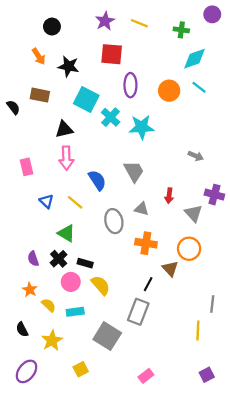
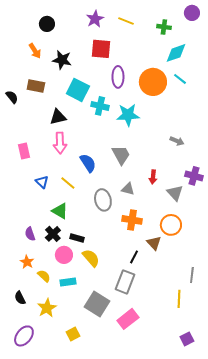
orange circle: (169, 91) -> (153, 82), size x1.4
cyan cross: (111, 117) -> (100, 106), turned -30
pink rectangle: (146, 376) -> (128, 319), moved, size x1.5

